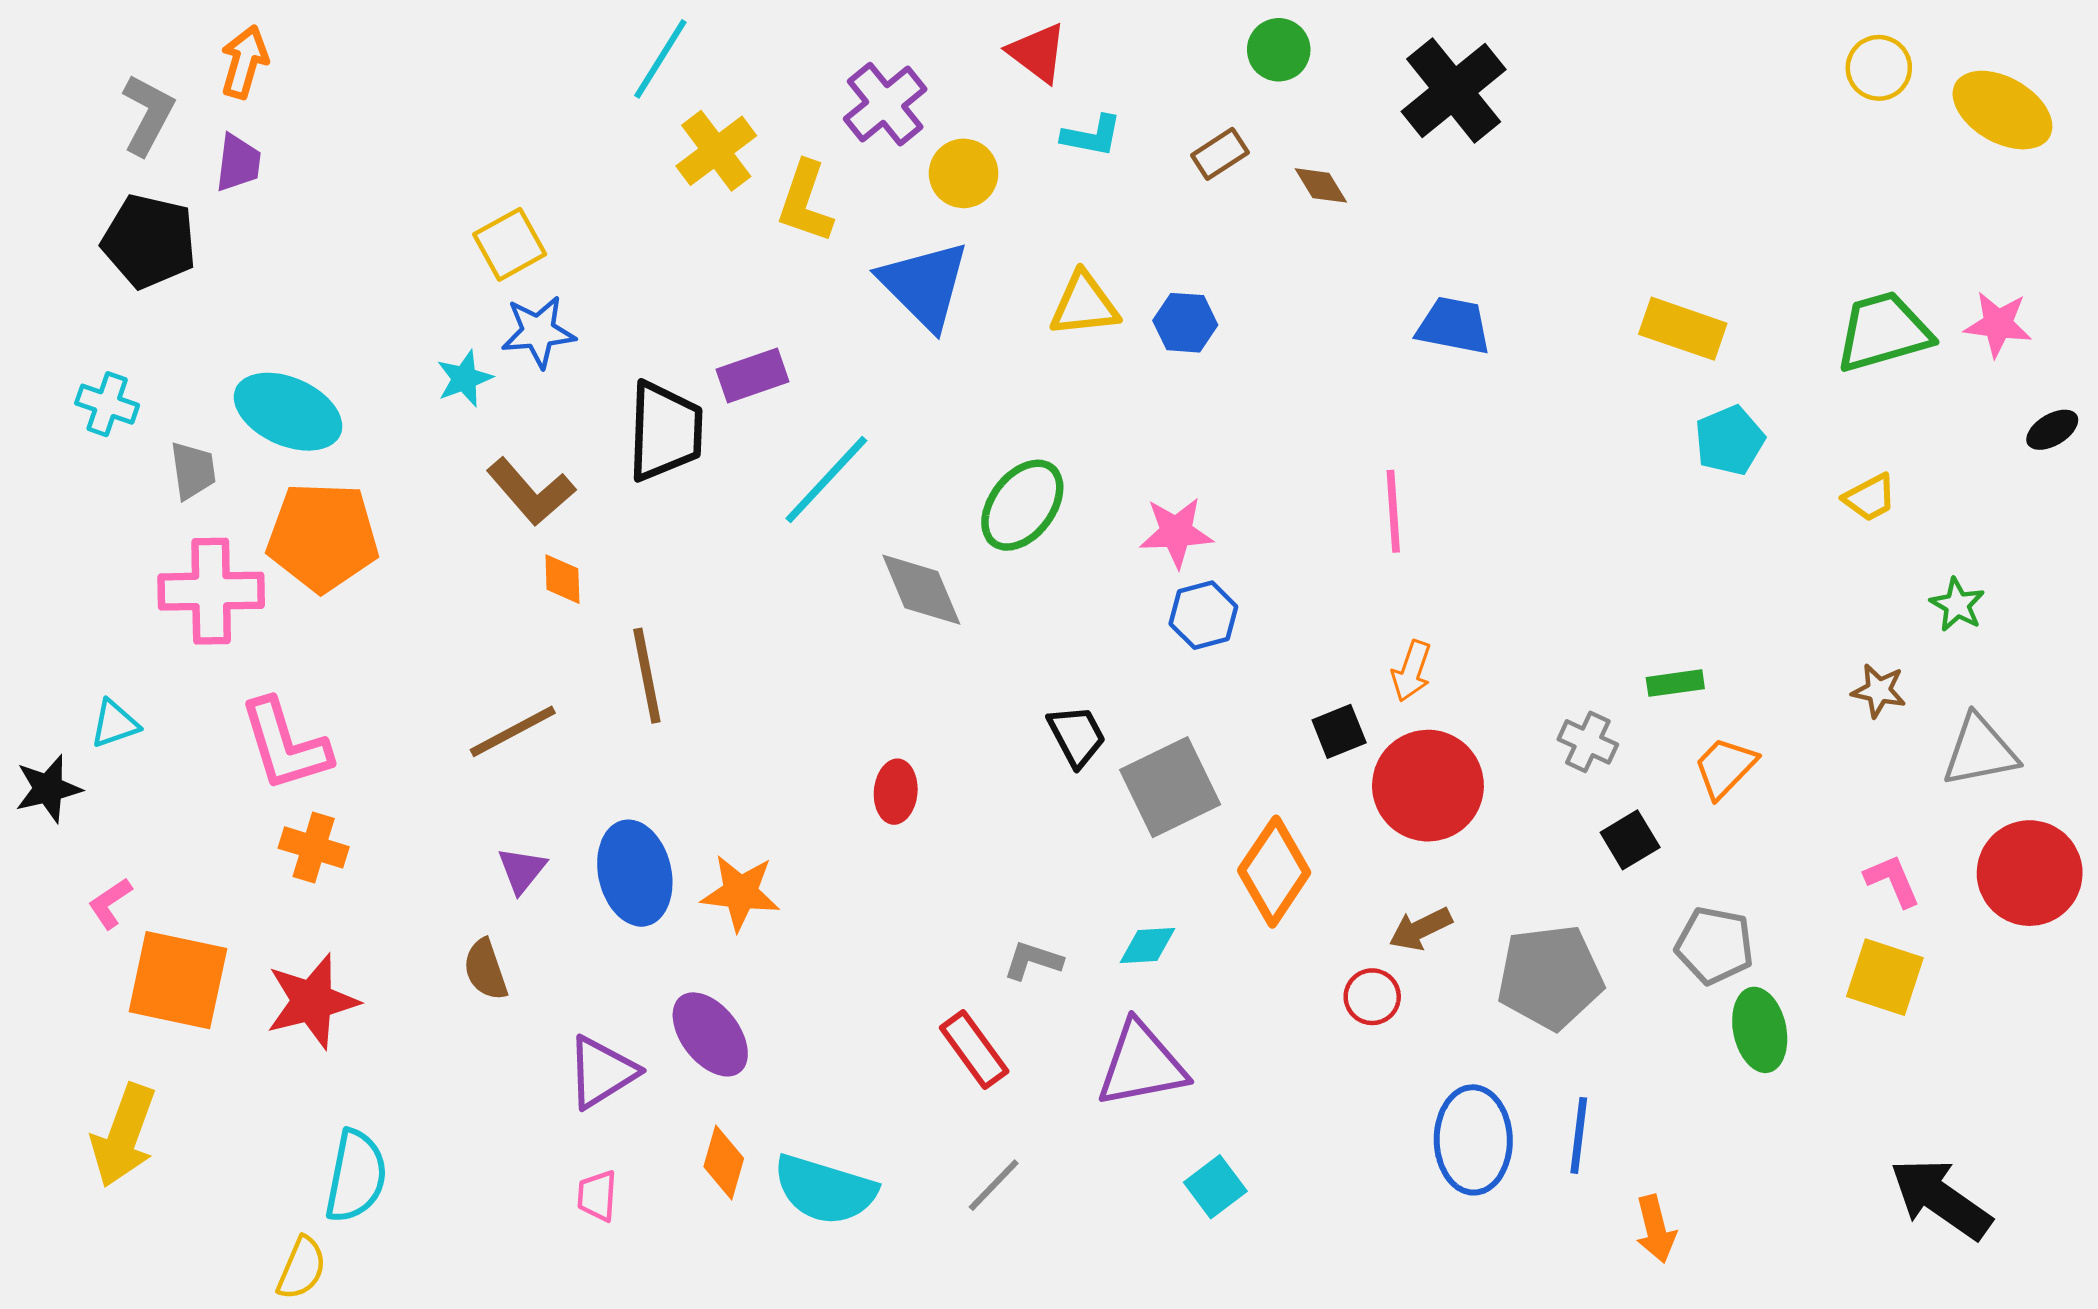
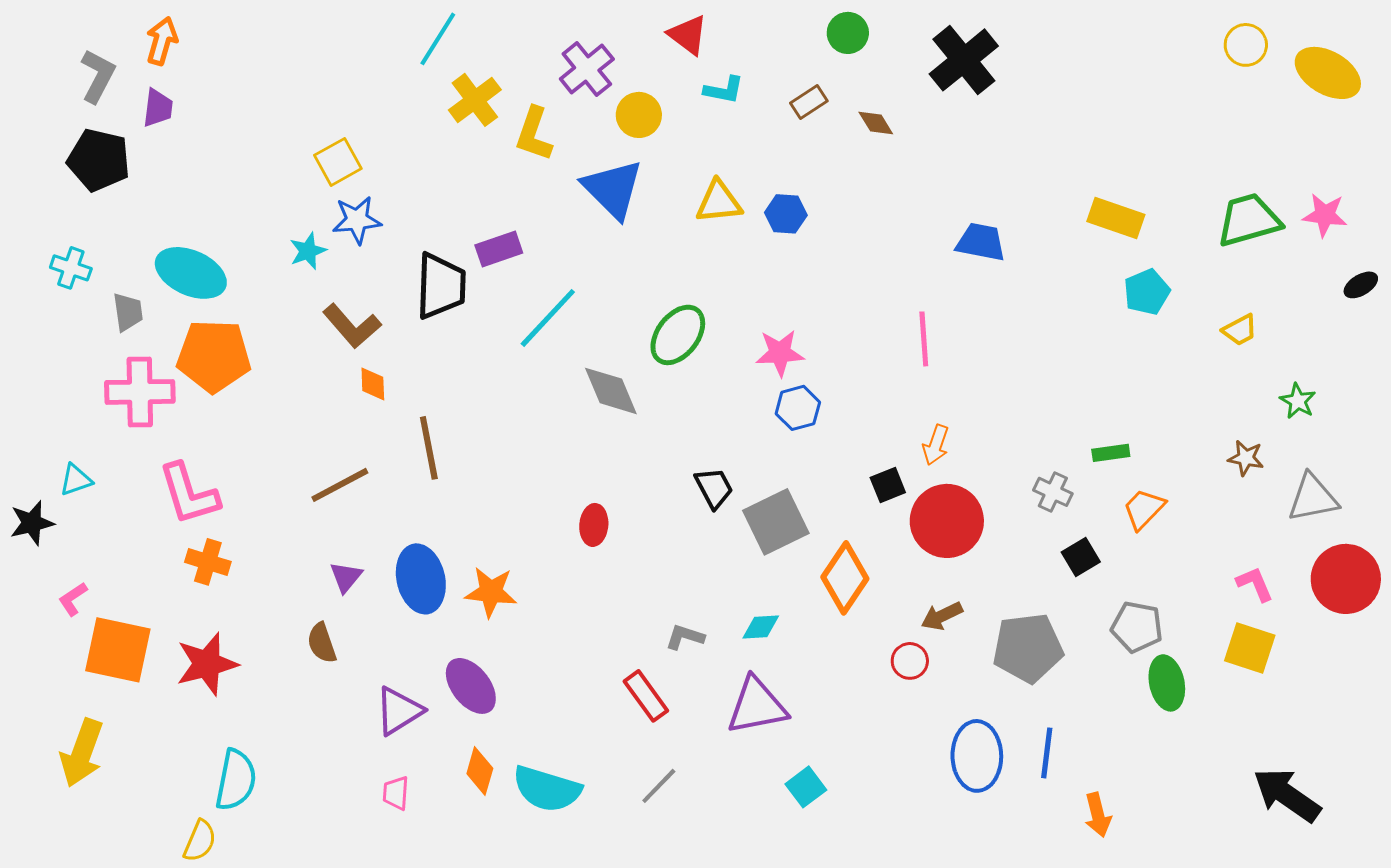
blue trapezoid: (1454, 326) -> (981, 242), moved

